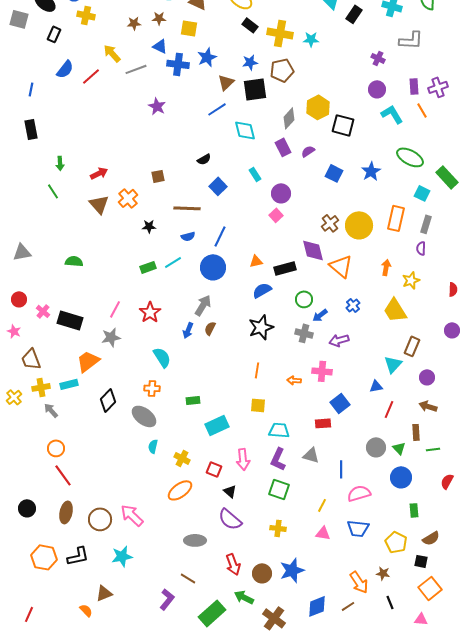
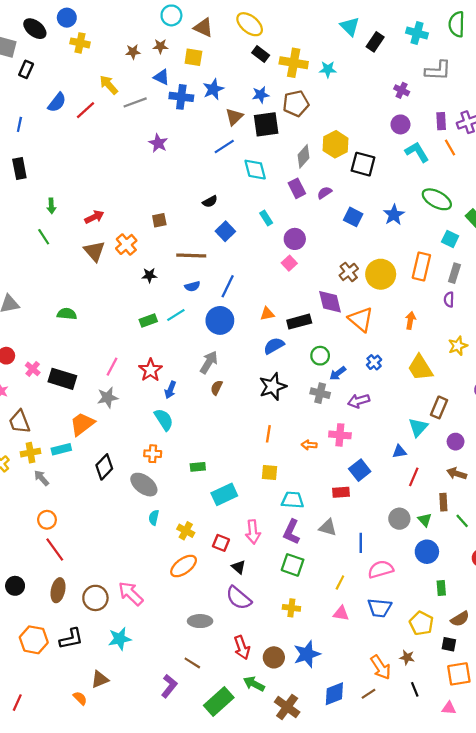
black rectangle: (54, 34) -> (26, 69), moved
yellow star: (411, 280) -> (458, 346), moved
blue arrow: (188, 330) -> (170, 390), moved
green line: (433, 449) -> (462, 521), turned 56
orange square: (430, 588) -> (459, 674), turned 30

